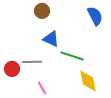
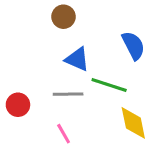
blue semicircle: (95, 16) -> (133, 46), moved
gray line: (32, 62) -> (68, 94), moved

